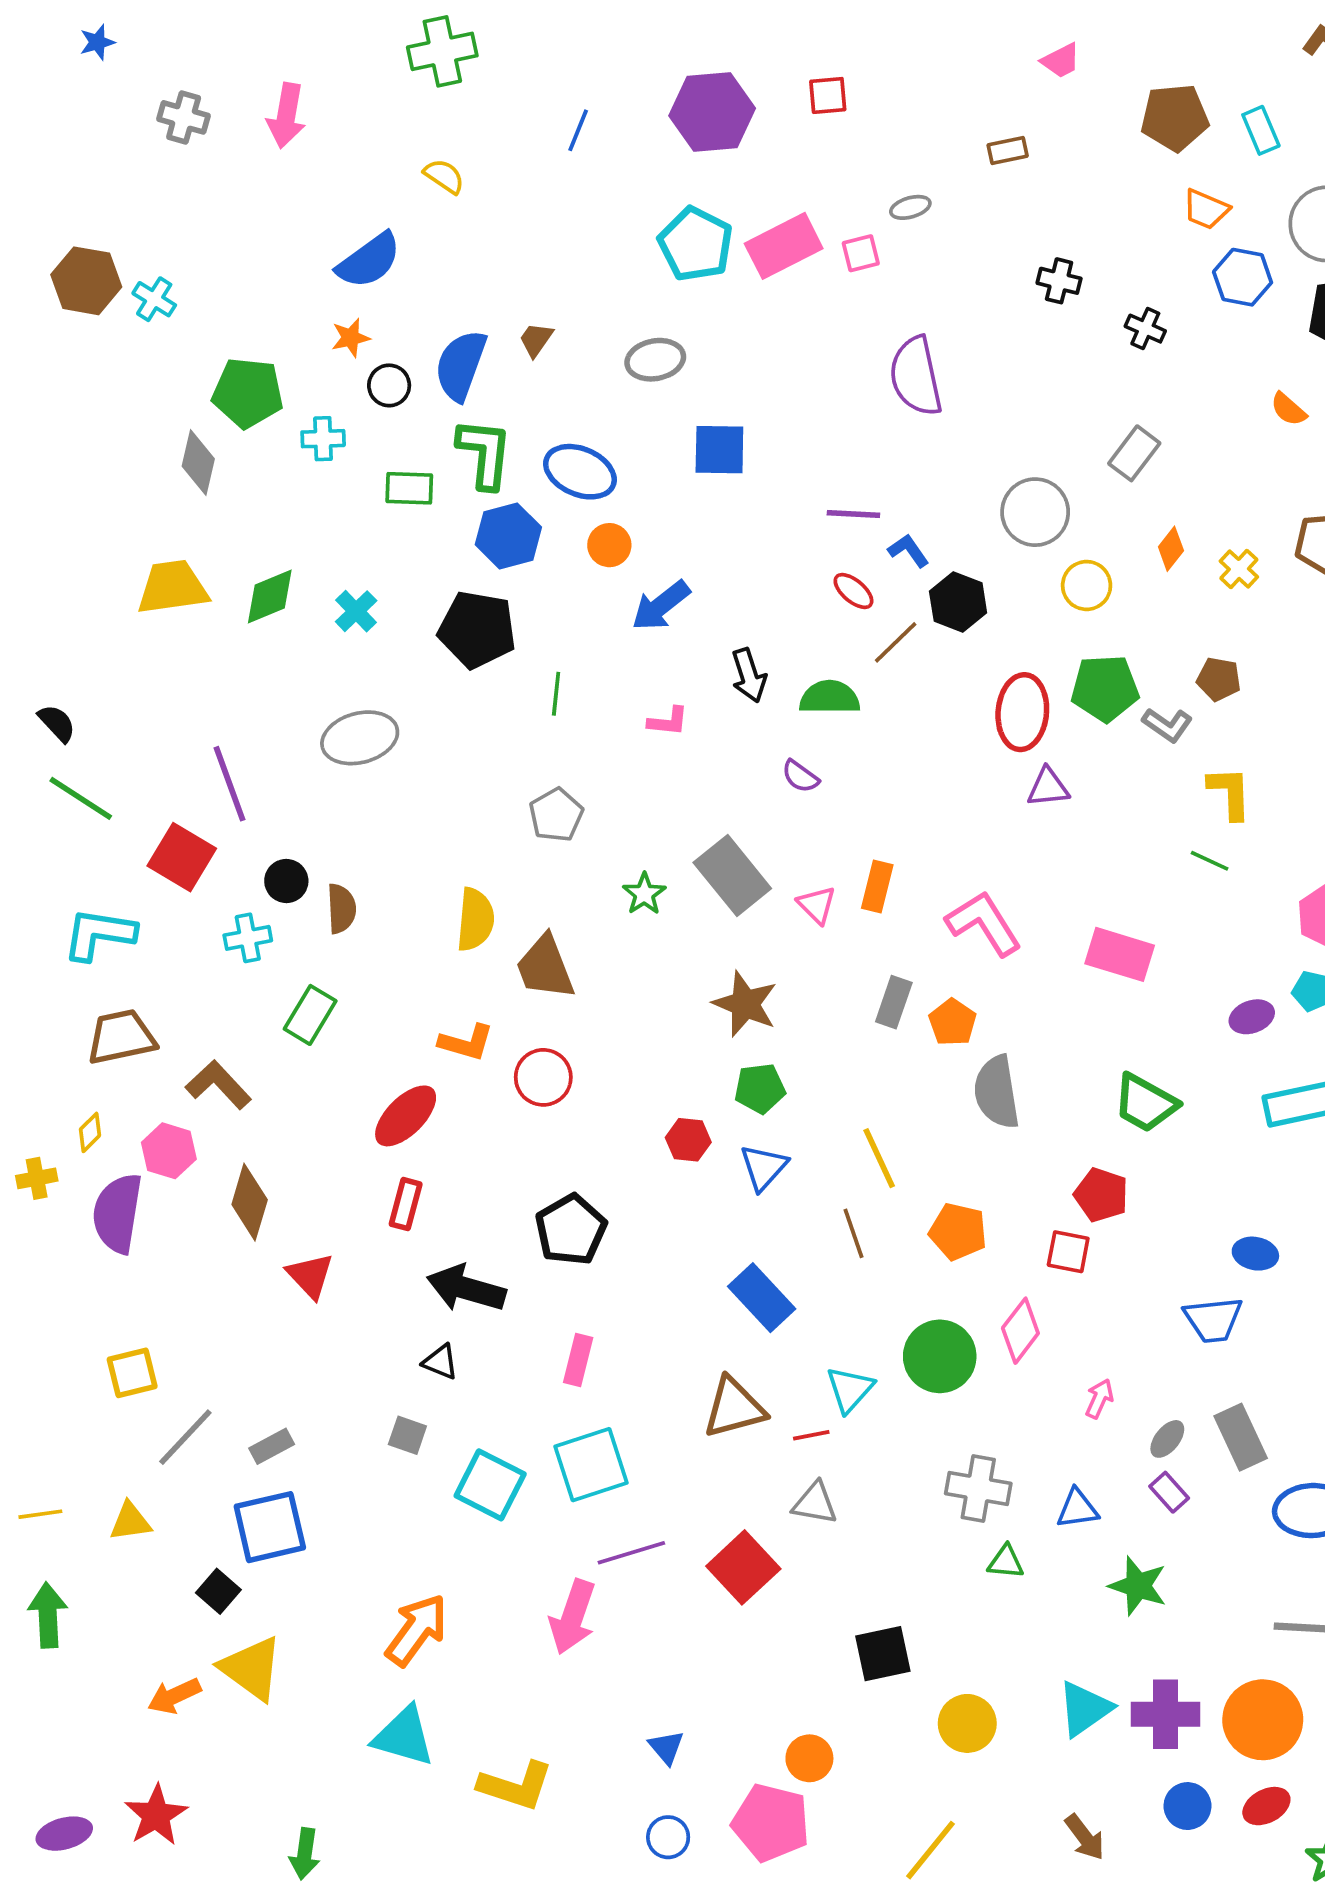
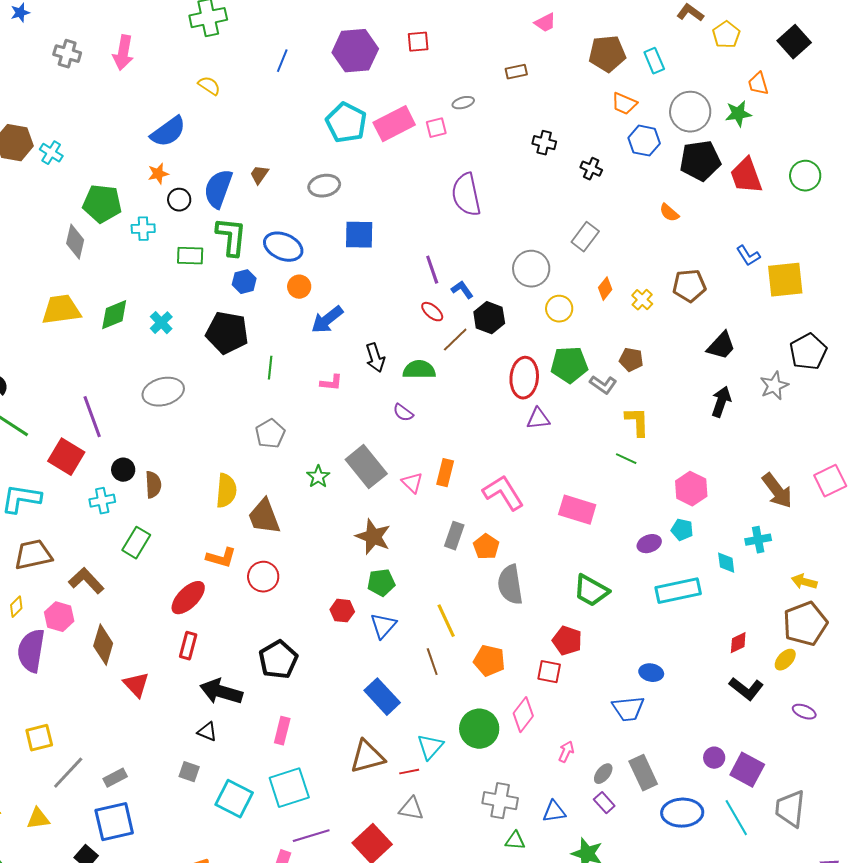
purple line: (853, 514) -> (432, 270), turned 68
blue hexagon: (508, 536) -> (244, 282), size x0.7

